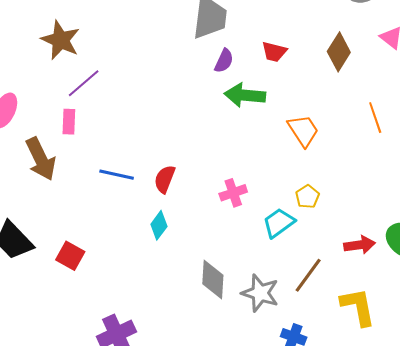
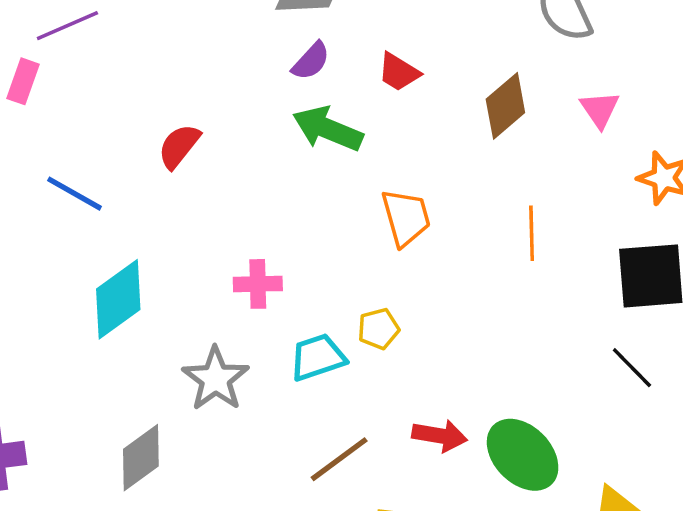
red semicircle: (165, 179) -> (179, 146), moved
cyan diamond: (159, 225) -> (118, 299), size x1.6
gray diamond: (213, 279) -> (141, 458), moved, turned 33
gray star: (260, 293) -> (216, 379), moved

